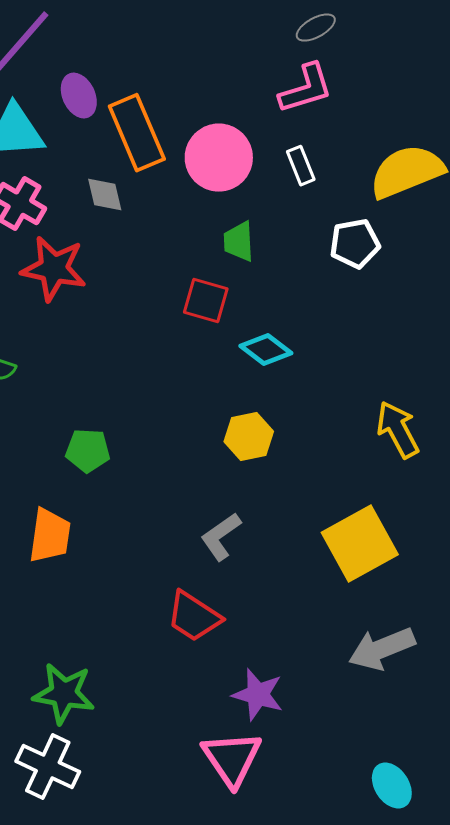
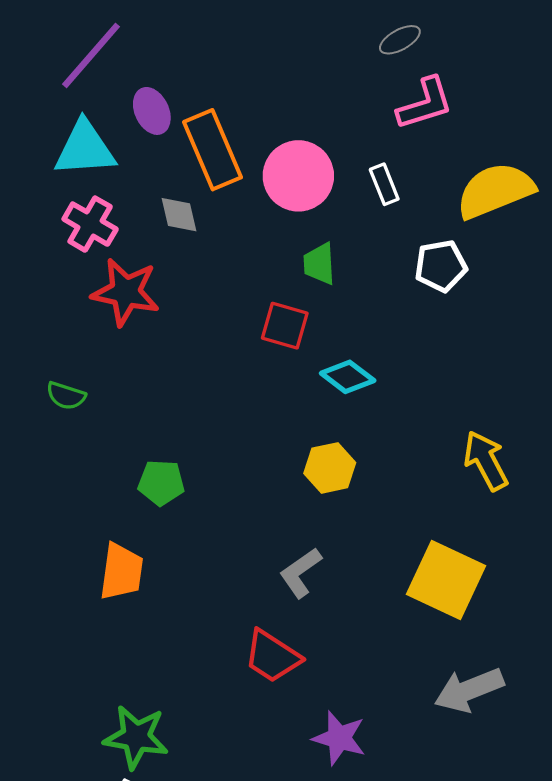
pink L-shape: (306, 89) -> (425, 104), moved
yellow square: (360, 544) -> (446, 580), turned -36

